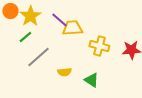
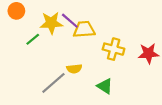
yellow star: (30, 16) -> (51, 23), moved, turned 30
gray line: (38, 57) -> (53, 83), moved
yellow semicircle: (64, 72) -> (74, 69), moved

